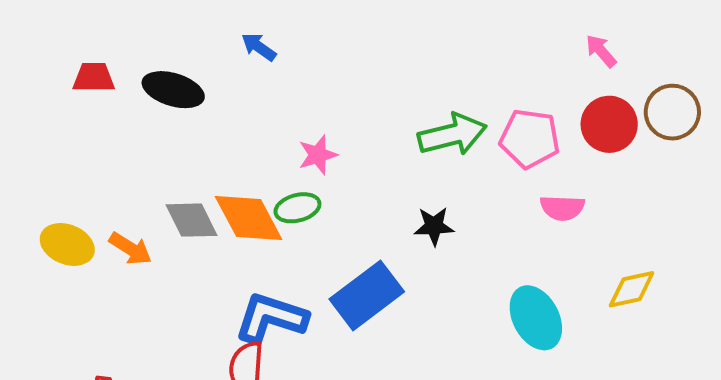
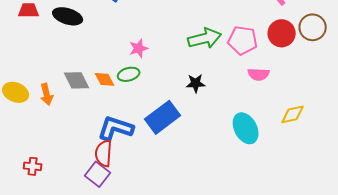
orange diamond: (249, 218) -> (105, 79), size x0.6
orange arrow: (130, 249) -> (47, 94), turned 45

